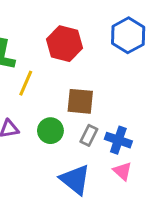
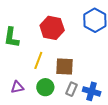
yellow line: (26, 83) -> (38, 60), moved

